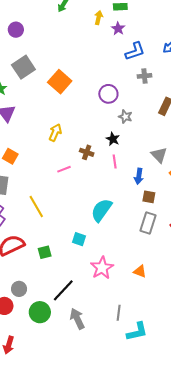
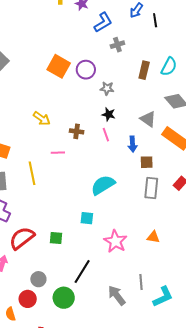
orange square: (60, 82) -> (59, 66), moved
yellow arrow: (55, 133) -> (42, 118), turned 114
black star: (113, 139) -> (109, 114), moved
pink line: (64, 169) -> (58, 153), turned 32
yellow line: (36, 207) -> (32, 173), moved, turned 30
cyan semicircle: (101, 210) -> (103, 185), turned 35
green square: (45, 252) -> (56, 238), turned 32
gray arrow: (77, 319) -> (117, 295), moved

